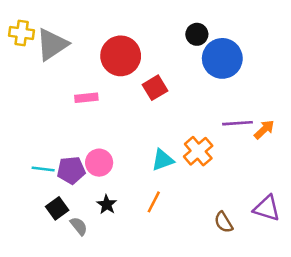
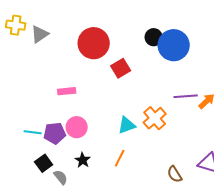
black circle: (197, 34) -> (154, 37), moved
gray triangle: (52, 44) -> (40, 34), size x0.7
pink rectangle: (86, 98) -> (67, 91), moved

